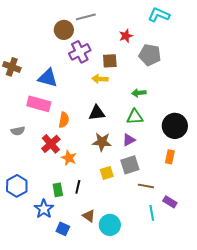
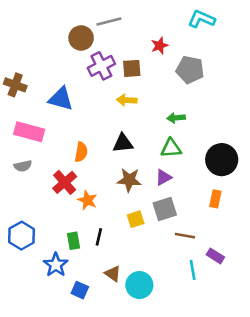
brown square: (110, 61) -> (132, 68), moved
pink rectangle: (39, 104) -> (29, 132), moved

